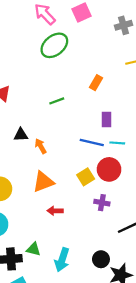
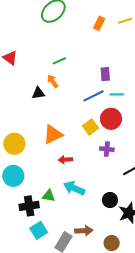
orange rectangle: (96, 83) -> (99, 23), moved
black triangle: (21, 135) -> (38, 93), moved
blue line: (92, 143) -> (94, 96), turned -35
orange arrow: (41, 146) -> (53, 81), moved
cyan arrow: (62, 260) -> (74, 188), moved, turned 100

